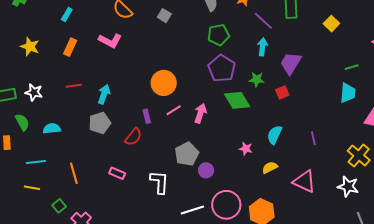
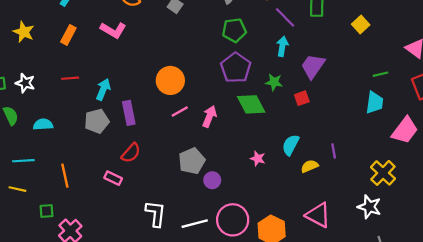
purple rectangle: (147, 116) -> (129, 113), moved, size x1.5
red semicircle: (133, 137) -> (131, 153), moved
yellow semicircle: (270, 167) -> (310, 166), moved
pink triangle: (304, 181) -> (318, 215), moved
white L-shape: (159, 182) -> (156, 214), moved
green square: (59, 206) -> (47, 211), turned 32

